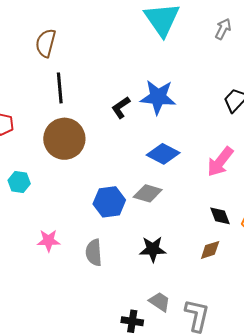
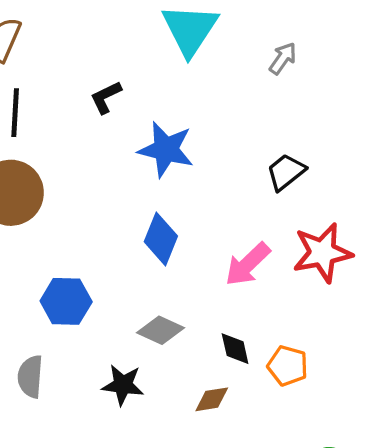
black L-shape: (121, 107) -> (106, 97), moved
blue diamond: (163, 154) -> (161, 239), turned 76
gray diamond: (148, 193) -> (161, 330), moved

